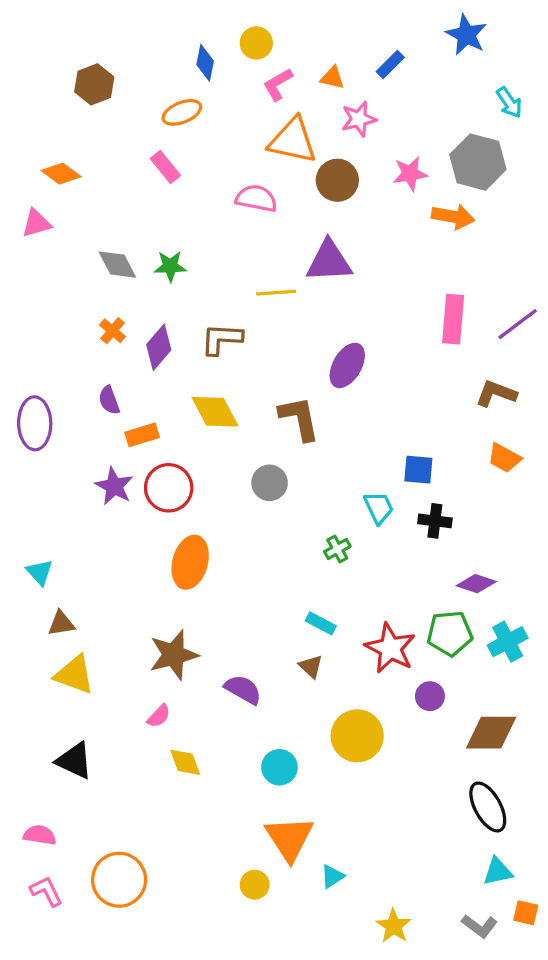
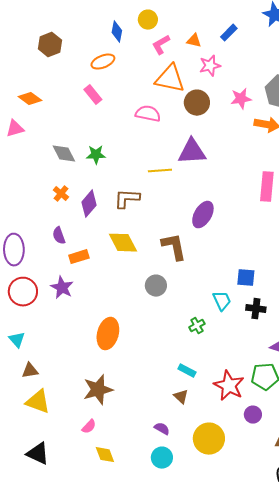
red circle: (169, 488) -> (23, 292), moved
purple semicircle: (243, 690) -> (162, 429), moved, size x0.7

